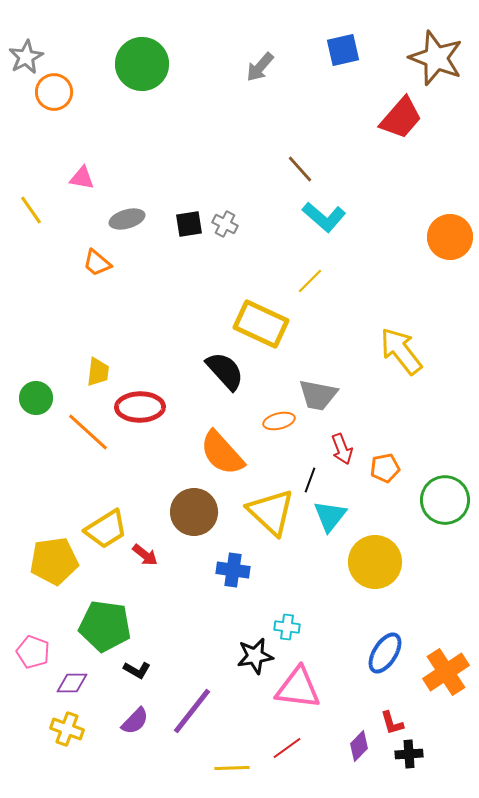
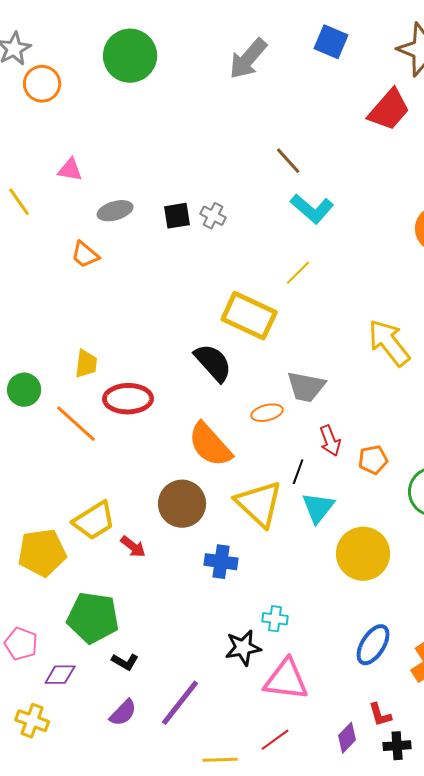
blue square: (343, 50) -> (331, 42), turned 36
gray arrow: (260, 67) -> (248, 59), size x1.4
yellow cross: (67, 729) -> (32, 721), moved

